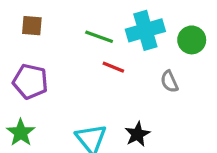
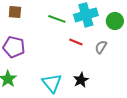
red line: (113, 67) -> (76, 42), moved
gray semicircle: (169, 81) -> (101, 47), turned 56

